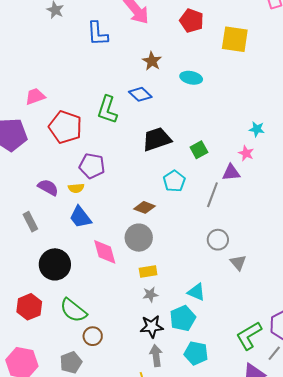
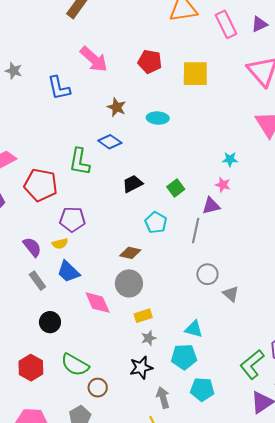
black trapezoid: (157, 139) -> (133, 184), size x0.7
purple semicircle: (48, 187) -> (32, 247), turned 30
gray rectangle: (30, 222) -> (37, 281), moved
black circle: (55, 264) -> (50, 322), size x0.7
cyan pentagon: (183, 318) -> (184, 357), turned 30
black star: (152, 327) -> (141, 368), moved

